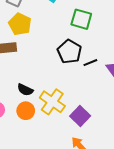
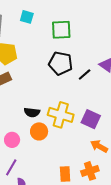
black line: (90, 63) -> (85, 75), moved

